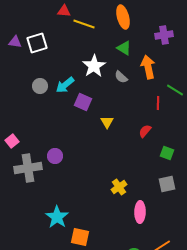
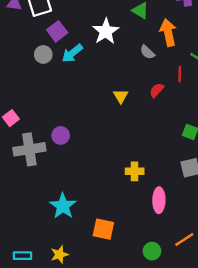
gray semicircle: (121, 77) -> (147, 52), moved
purple square: (83, 102) -> (57, 31), moved, turned 30
red semicircle: (145, 131) -> (157, 90), moved
yellow cross: (119, 187) -> (135, 171), turned 35
orange square: (80, 237) -> (103, 229), moved

